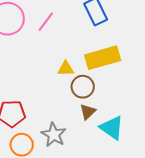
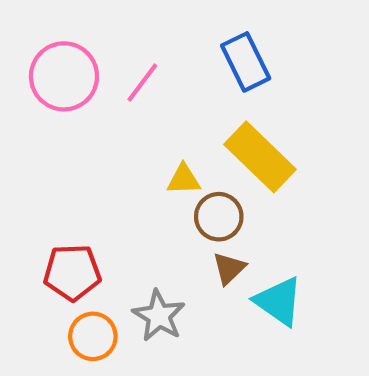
yellow rectangle: (103, 58) -> (260, 157), turned 60

